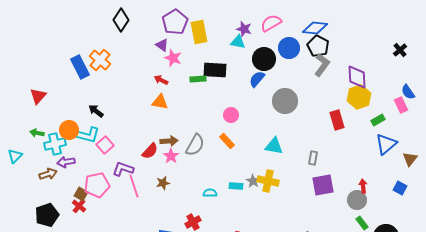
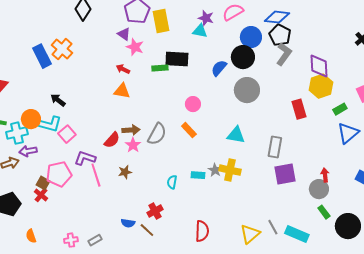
black circle: (264, 59) -> (243, 57), moved
gray rectangle: (313, 158) -> (275, 147), size x1.5
cyan semicircle: (210, 193) -> (172, 182), turned -80

